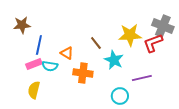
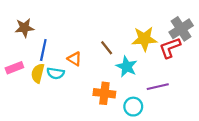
gray cross: (163, 26) -> (181, 29), turned 35
pink rectangle: (34, 64) -> (14, 68), moved
orange cross: (83, 73) -> (104, 93), moved
yellow semicircle: (34, 90) -> (38, 73), moved

